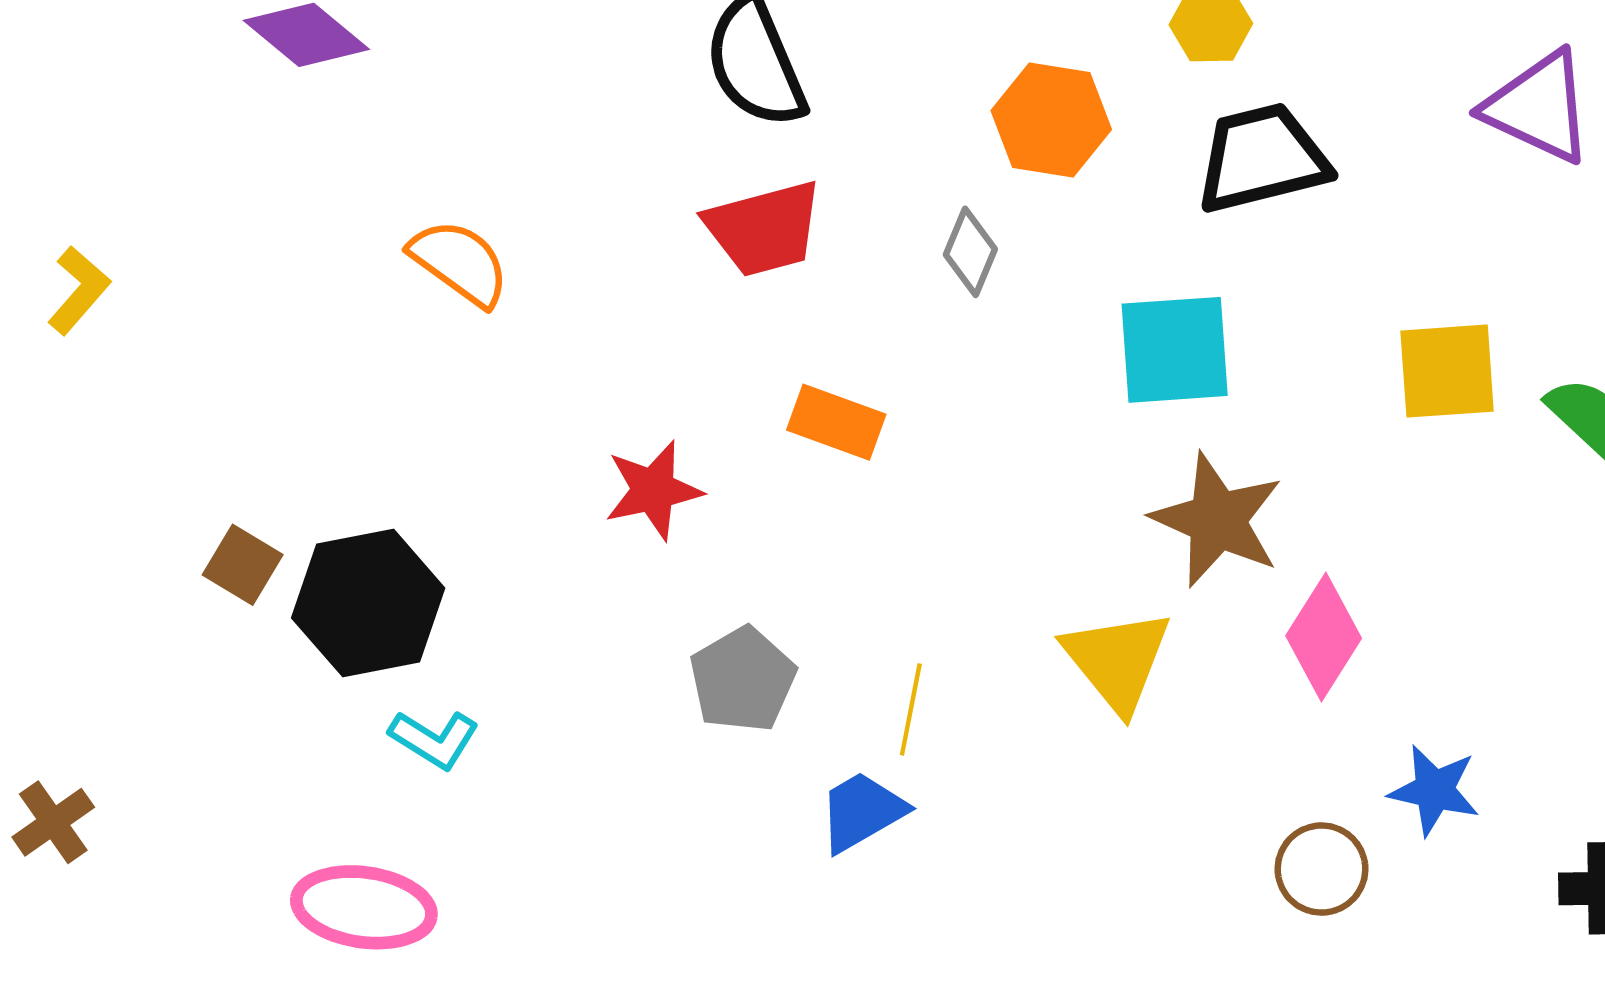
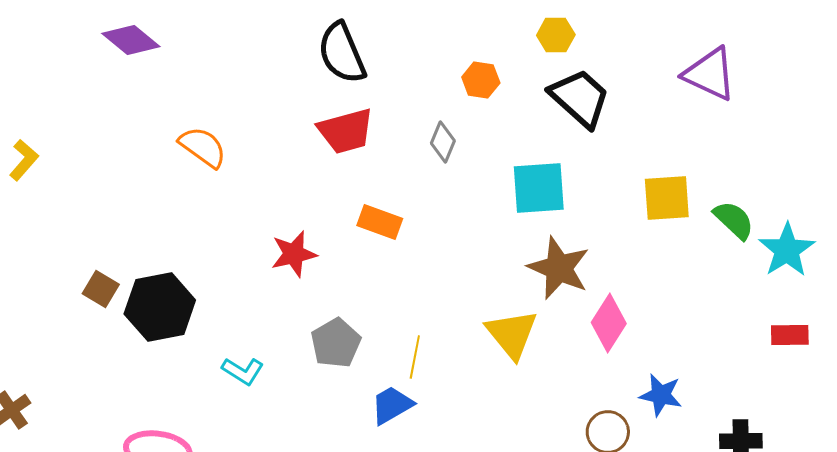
orange hexagon: (1051, 120) -> (481, 80), size x0.7
black trapezoid: (1262, 158) -> (580, 98), turned 56
cyan L-shape: (434, 739) -> (243, 371), moved

